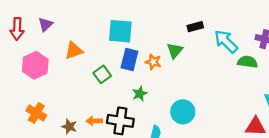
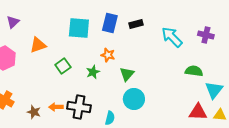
black rectangle: (195, 27) -> (136, 24), moved
green triangle: (175, 51) -> (127, 74), moved
blue rectangle: (129, 60) -> (110, 23), moved
green semicircle: (247, 62) -> (194, 71), moved
green star: (140, 94) -> (93, 72), moved

